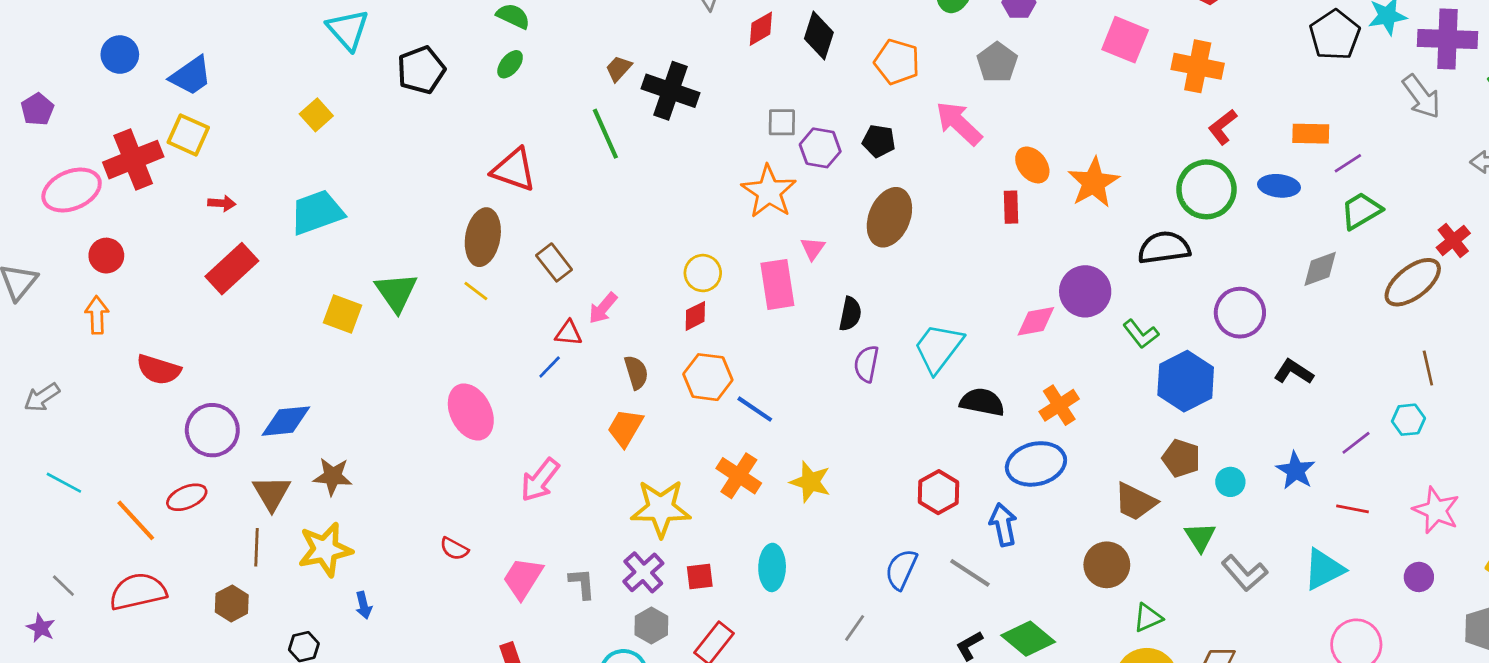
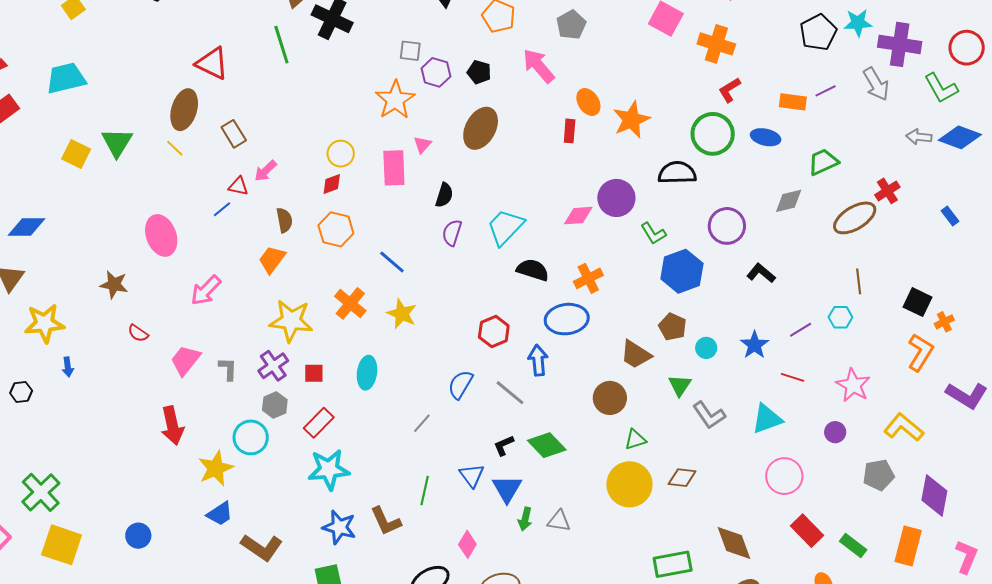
purple line: (1348, 163) -> (826, 91), moved
blue line: (755, 409) -> (392, 262), moved
brown star: (333, 476) -> (114, 285), moved

